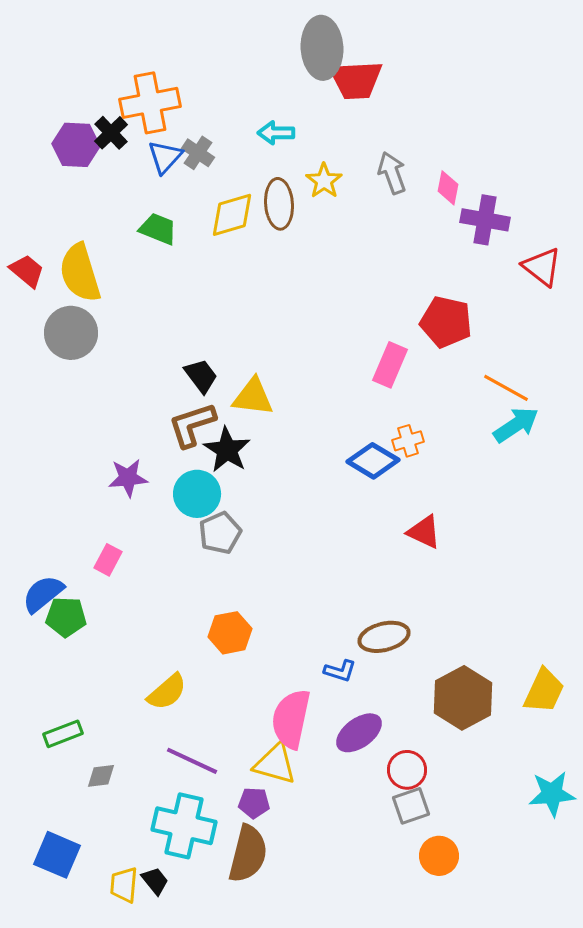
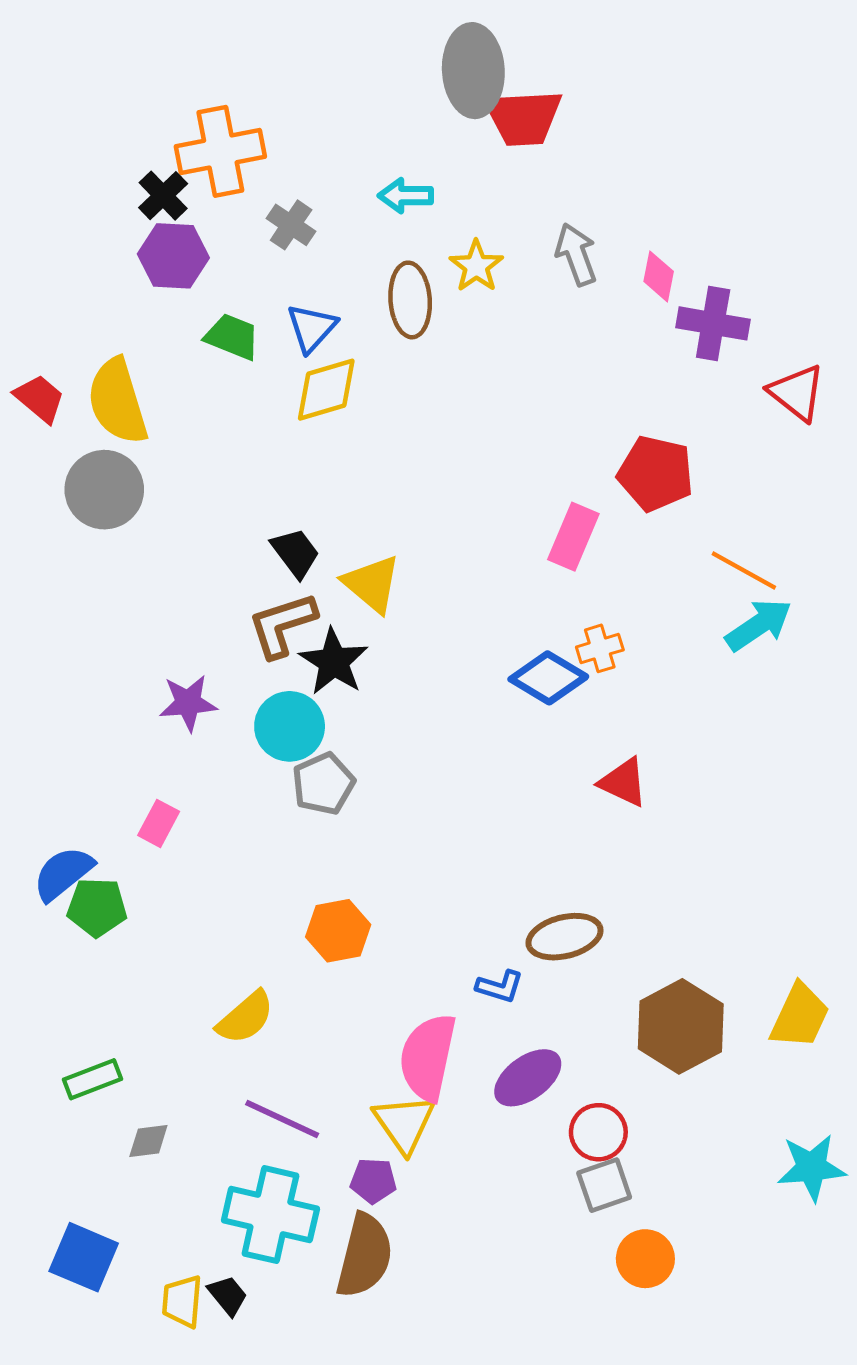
purple hexagon: (76, 145) -> (173, 256), moved
blue triangle: (165, 157) -> (312, 328), moved
yellow diamond: (232, 215) -> (326, 390), moved
yellow triangle: (253, 397) -> (372, 584), turned 33
yellow triangle: (275, 764) -> (404, 1123), turned 39

